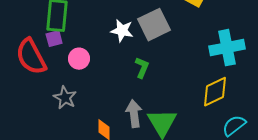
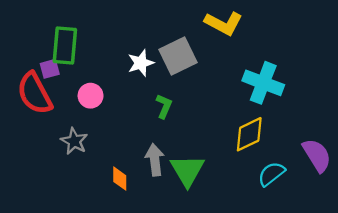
white star: (122, 31) -> (141, 63), turned -30
purple square: (54, 39) -> (50, 69), moved
cyan cross: (227, 48) -> (263, 83), turned 32

